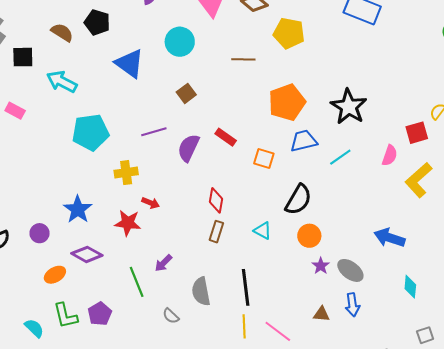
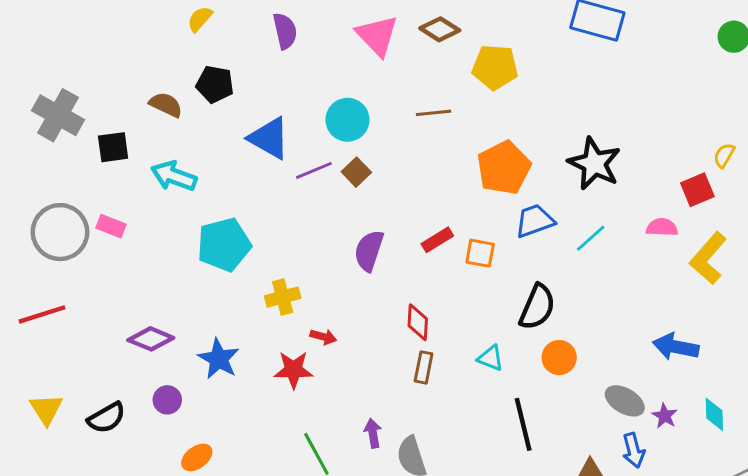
cyan circle: (180, 42) -> (347, 120), moved
purple line: (154, 132) -> (314, 170), moved
red rectangle: (226, 137) -> (437, 240), moved, turned -60
pink semicircle: (390, 155) -> (662, 227), turned -100
purple diamond: (87, 254) -> (151, 339), moved
purple arrow: (163, 263) -> (373, 433), moved, turned 132
purple star: (321, 266) -> (665, 416), moved
black line: (246, 287) -> (523, 424), moved

